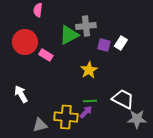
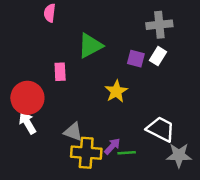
gray cross: (86, 26) -> (159, 25), moved
red circle: (25, 42) -> (27, 98), moved
pink rectangle: (46, 55) -> (60, 72), turned 56
green line: (90, 101) -> (127, 153), moved
gray triangle: (40, 125) -> (73, 132), moved, turned 35

